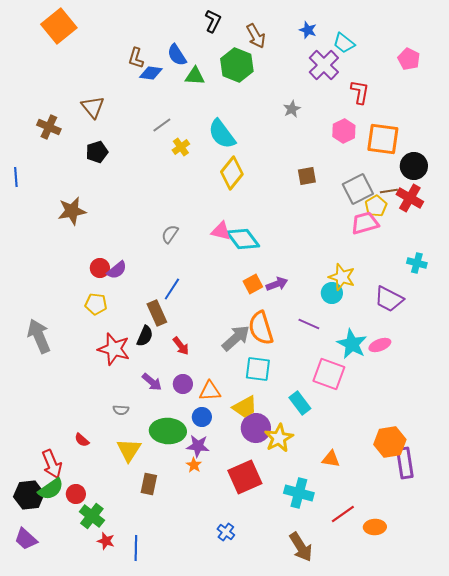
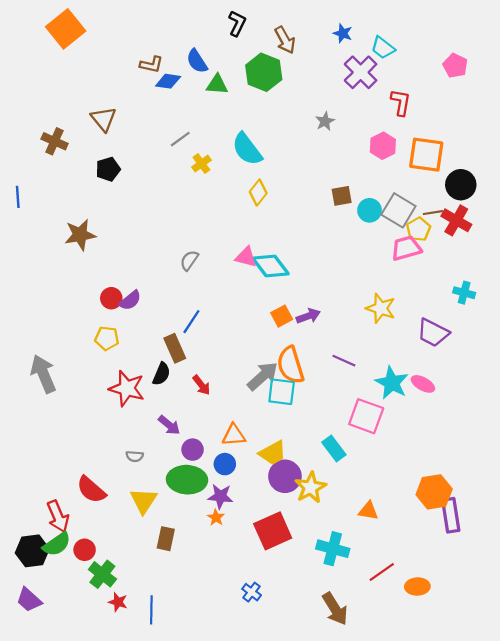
brown L-shape: (136, 58) -> (151, 65), turned -95
yellow diamond: (232, 173) -> (258, 193), size x0.7
gray square: (358, 189) -> (398, 210), turned -32
cyan circle: (332, 293) -> (370, 210), moved
pink ellipse: (380, 345) -> (423, 384), turned 50
cyan square: (258, 369) -> (282, 392), moved
purple circle: (183, 384) -> (193, 450), moved
red semicircle: (82, 440) -> (91, 490), size x1.8

